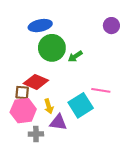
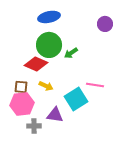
blue ellipse: (40, 26) -> (49, 17), moved
red diamond: (36, 82) -> (36, 64), moved
yellow arrow: (49, 106) -> (46, 86), moved, turned -48

